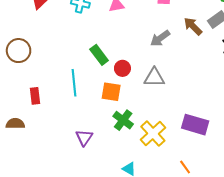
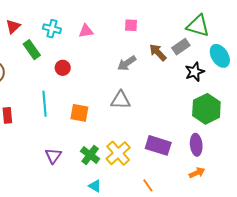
green rectangle: (99, 55) -> (32, 50), moved
red circle: (122, 68) -> (63, 68), moved
green cross: (123, 120) -> (90, 155), moved

